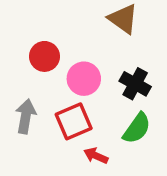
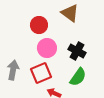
red circle: (44, 56) -> (39, 25), moved

